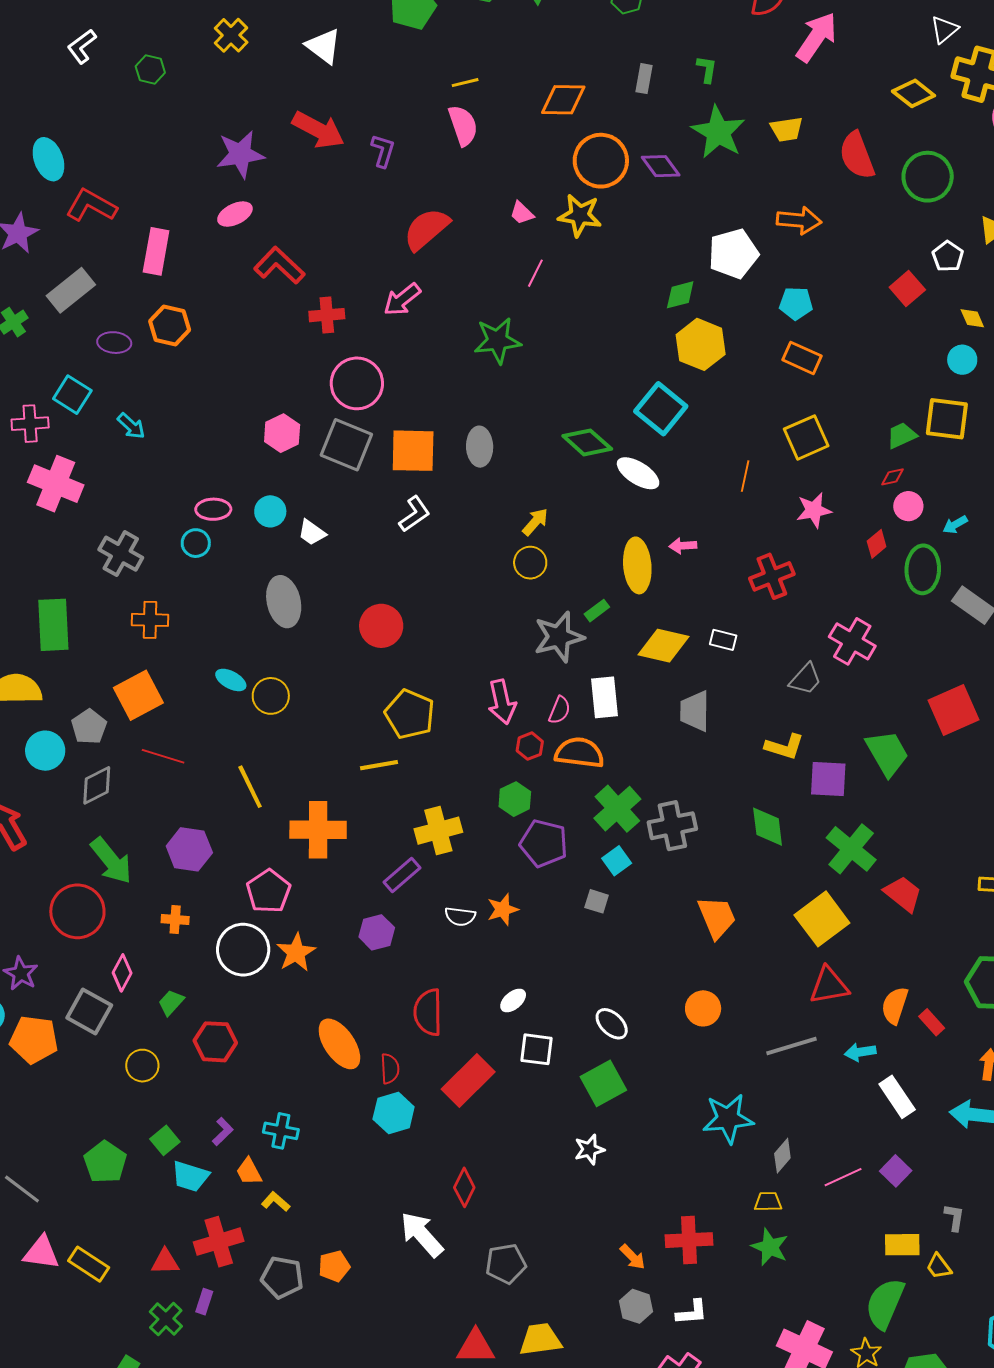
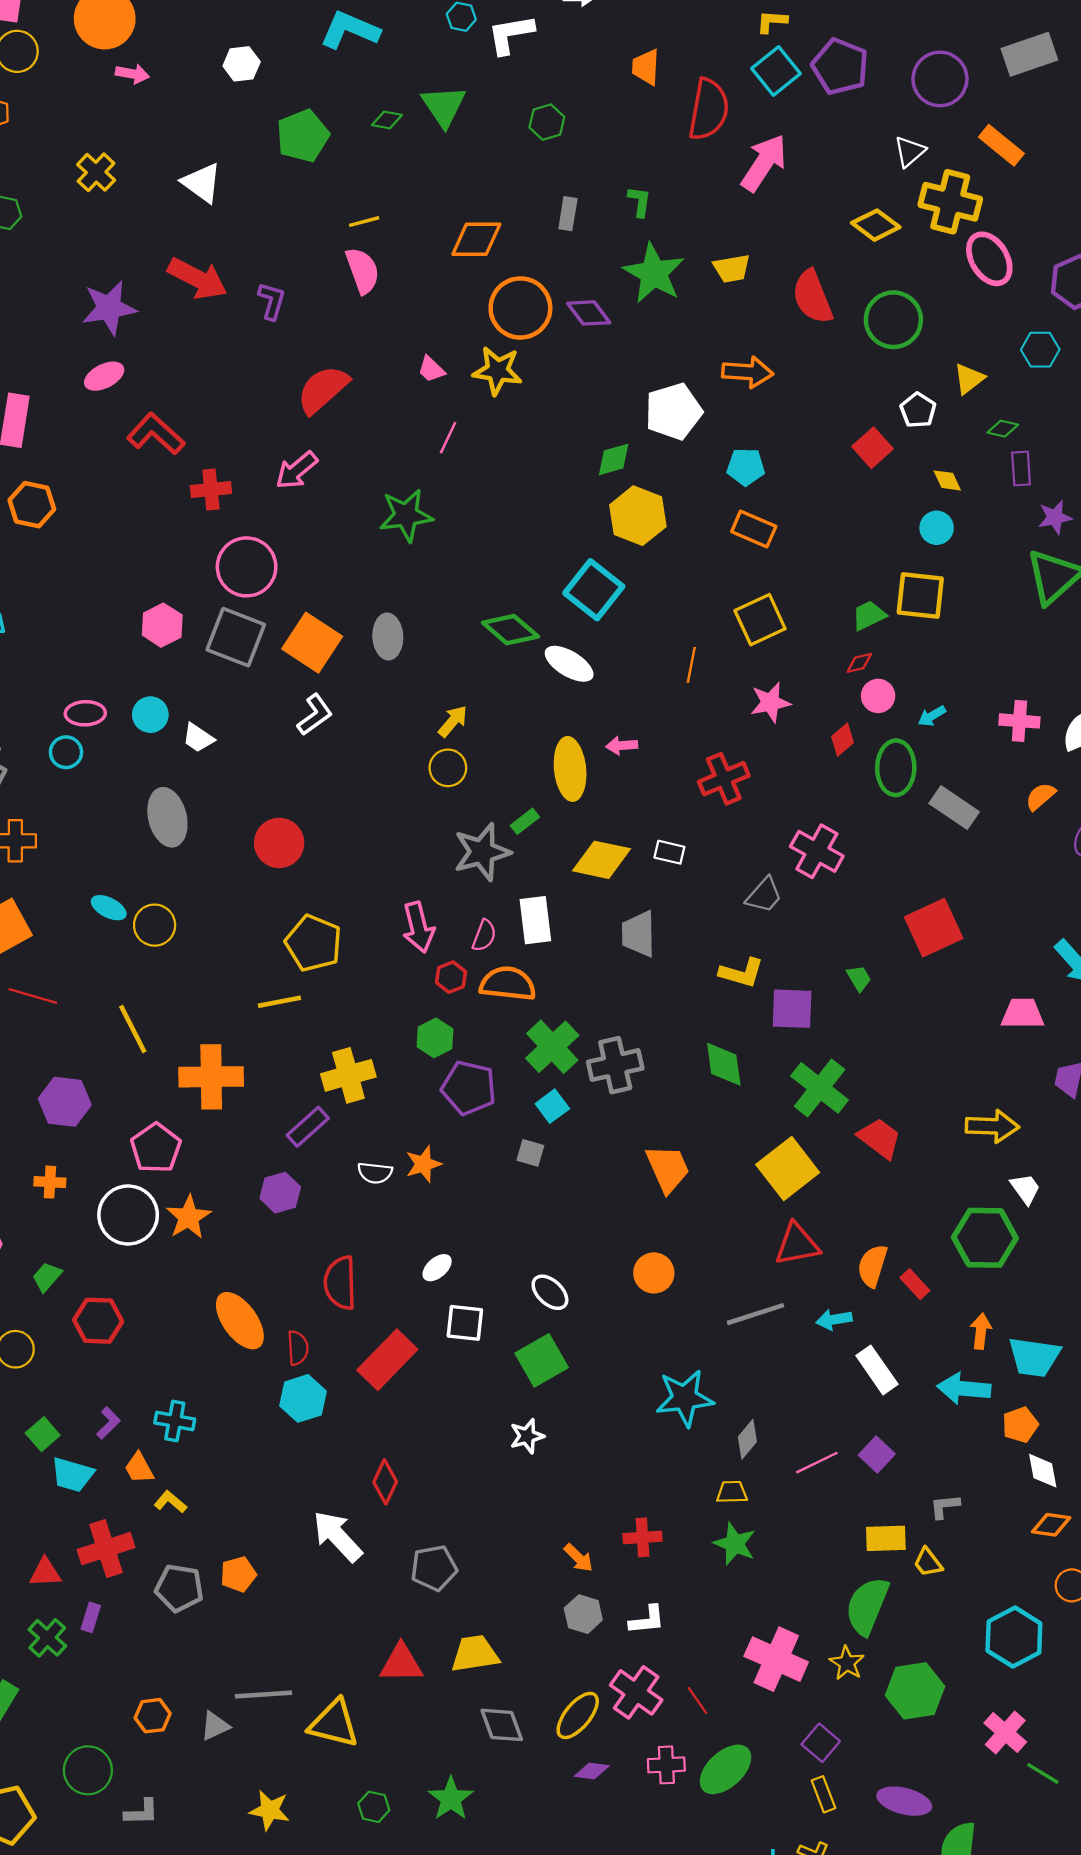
orange square: (413, 451) -> (312, 643), turned 33
green trapezoid: (887, 753) -> (859, 978), size x0.5
gray L-shape: (954, 1217) -> (945, 1506), turned -104
red cross: (689, 1240) -> (642, 1537), size x0.7

